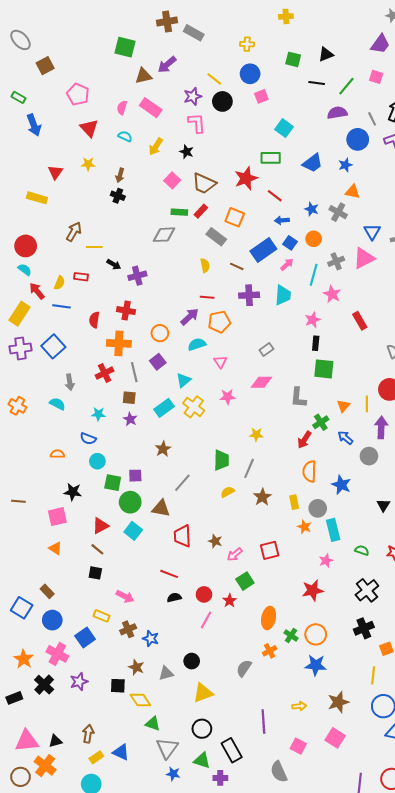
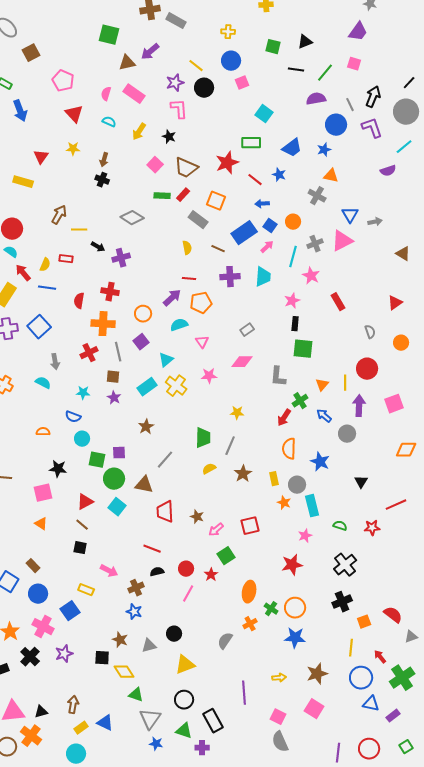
blue star: (312, 209) -> (279, 175), moved
gray diamond: (164, 235) -> (132, 218), moved, turned 35
brown cross: (128, 629) -> (136, 588), moved
gray semicircle: (279, 772) -> (280, 742), moved

